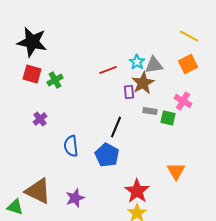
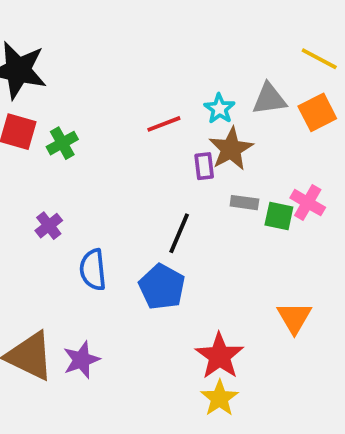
gray triangle: (154, 65) -> (269, 99), moved
pink cross: (183, 101) -> (308, 203), moved
purple cross: (40, 119) -> (49, 226), moved
purple star: (75, 198) -> (81, 360), moved

